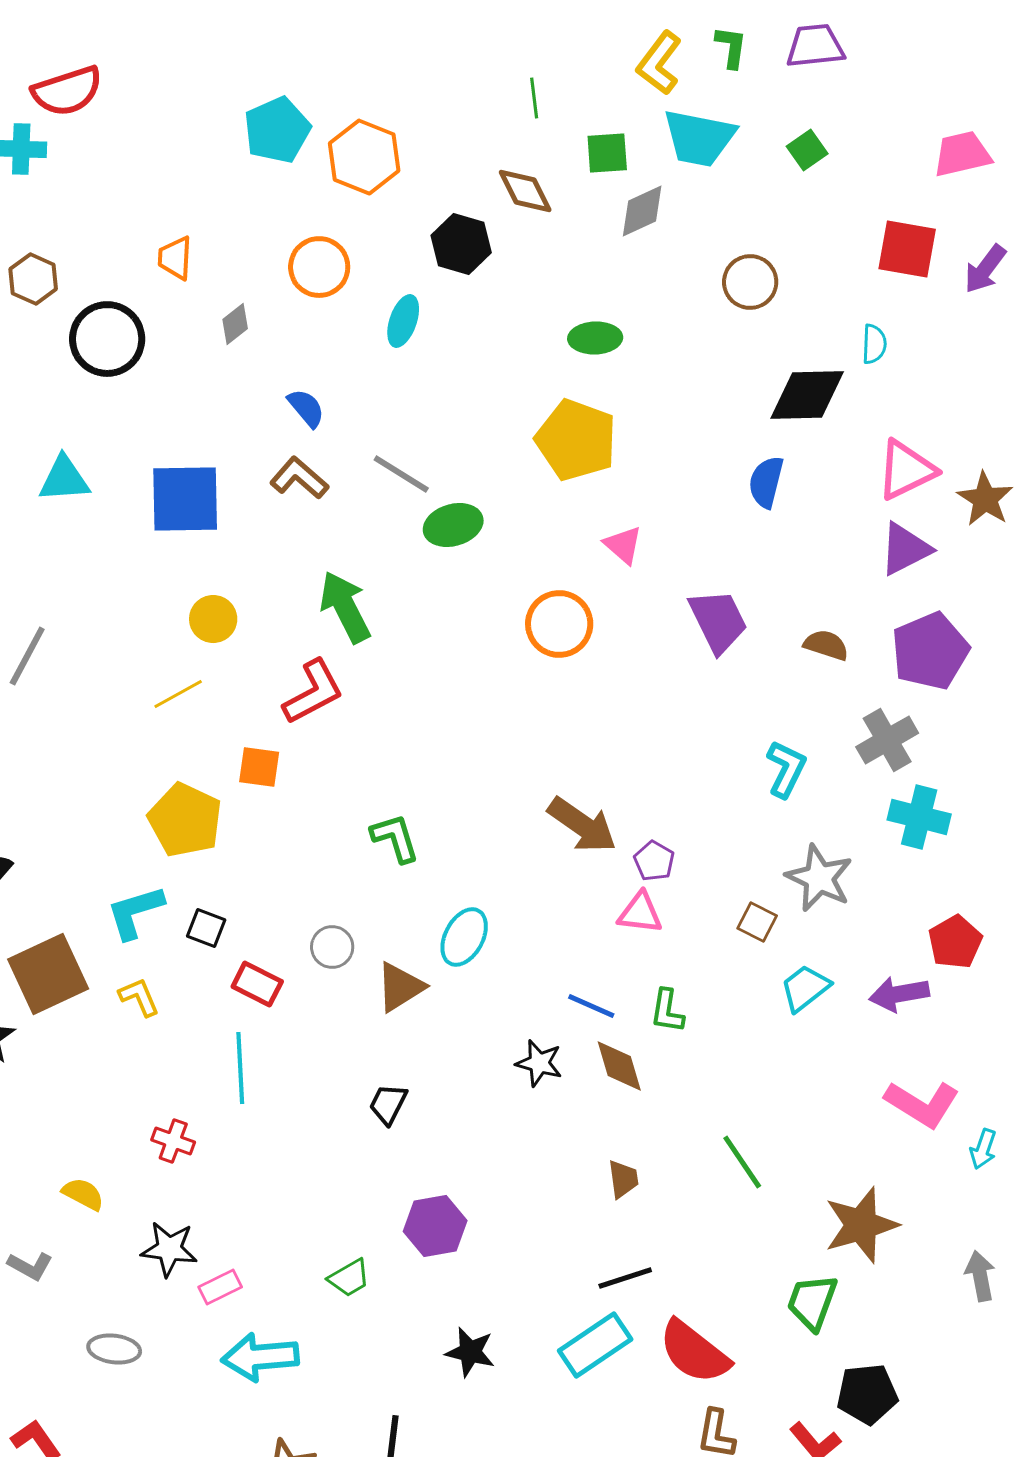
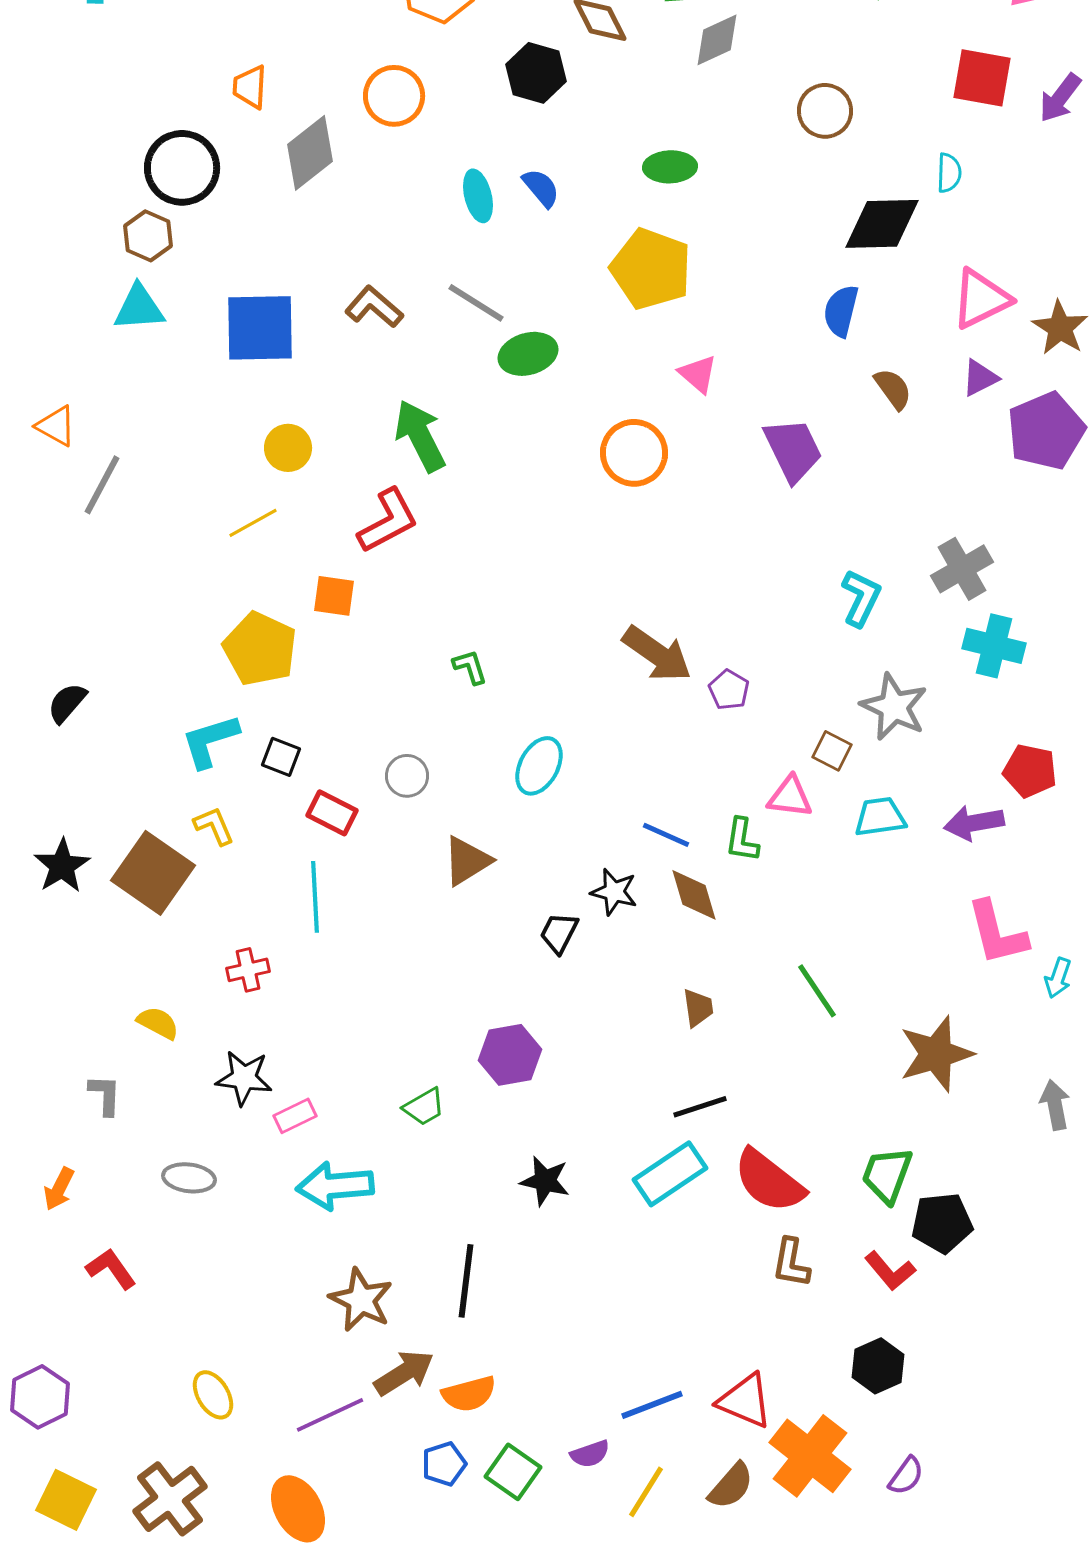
brown hexagon: (33, 279) -> (148, 236), moved
cyan ellipse: (403, 321) -> (478, 196), moved, turned -33
gray diamond: (235, 324) -> (310, 153), size x1.8
blue semicircle: (306, 408) -> (541, 188), moved
purple triangle: (905, 549) -> (980, 378), size x0.7
brown semicircle: (826, 645) -> (893, 389), moved, turned 36
purple pentagon: (930, 651) -> (1046, 431), moved
green L-shape: (395, 838) -> (470, 667), size x0.7
pink triangle: (640, 913) -> (790, 797), moved
red pentagon: (955, 942) -> (1030, 771), turned -30
brown square: (48, 974) -> (153, 873), moved, turned -30
brown triangle: (400, 987) -> (467, 861), moved
cyan trapezoid: (805, 988) -> (880, 817), turned 30
black trapezoid: (388, 1104) -> (559, 933), moved
pink L-shape: (922, 1104) -> (997, 933), turned 44
red cross: (173, 1141) -> (248, 970), turned -33
gray L-shape: (30, 1266) -> (105, 1095), turned -117
green trapezoid: (812, 1302) -> (887, 1175), moved

